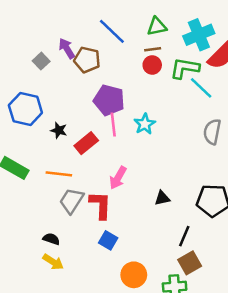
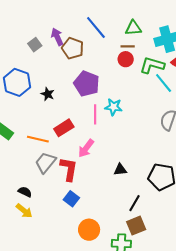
pink line: (113, 124) -> (95, 114), moved
cyan star: (145, 124) -> (113, 107), turned 30
black star: (59, 130) -> (48, 94), moved
red rectangle: (86, 143) -> (64, 128), moved

